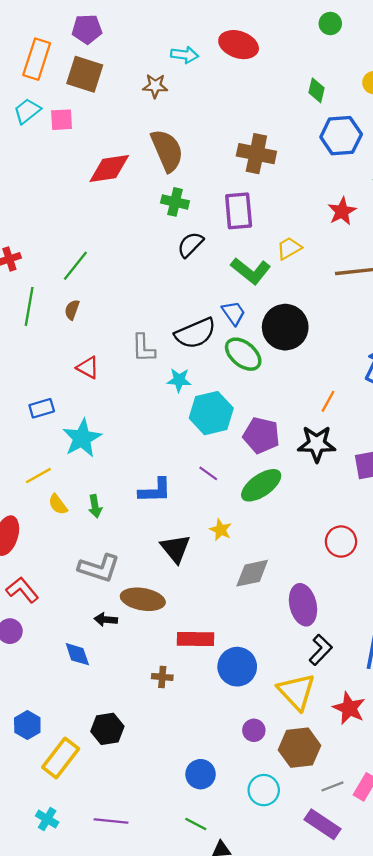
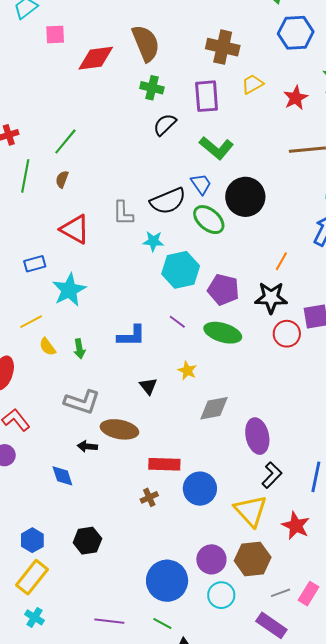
pink square: (62, 120) -> (55, 35), moved
yellow trapezoid: (289, 248) -> (252, 84), moved
red triangle: (88, 367) -> (75, 229), size x1.5
green ellipse: (261, 485) -> (223, 333), turned 51
red circle: (341, 542) -> (287, 334), moved
black triangle: (176, 549) -> (148, 386), size x0.7
brown cross: (162, 677) -> (149, 497), moved, turned -30
blue hexagon: (27, 725) -> (32, 540), moved
purple circle: (254, 730) -> (211, 559), moved, size x1.5
yellow rectangle: (61, 758) -> (32, 577), moved
blue circle: (201, 774) -> (167, 581), size x1.6
purple line: (111, 821) -> (109, 621), moved

